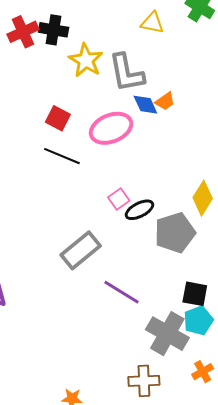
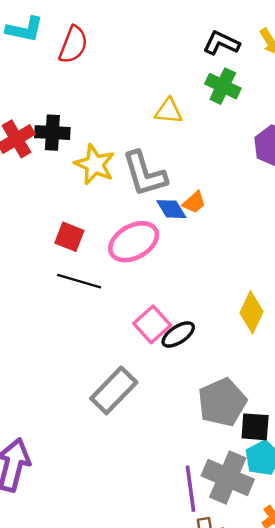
pink square: (119, 199) -> (152, 324), size x1.4
gray pentagon: (175, 233) -> (222, 402), moved
purple line: (121, 292) -> (191, 489), moved, turned 57

